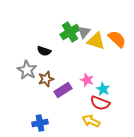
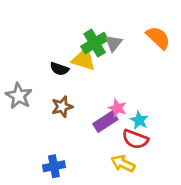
orange semicircle: (117, 39) -> (158, 38), moved
yellow triangle: (96, 41) -> (84, 59), moved
gray star: (27, 70) -> (19, 96), moved
purple rectangle: (63, 90) -> (105, 122), moved

